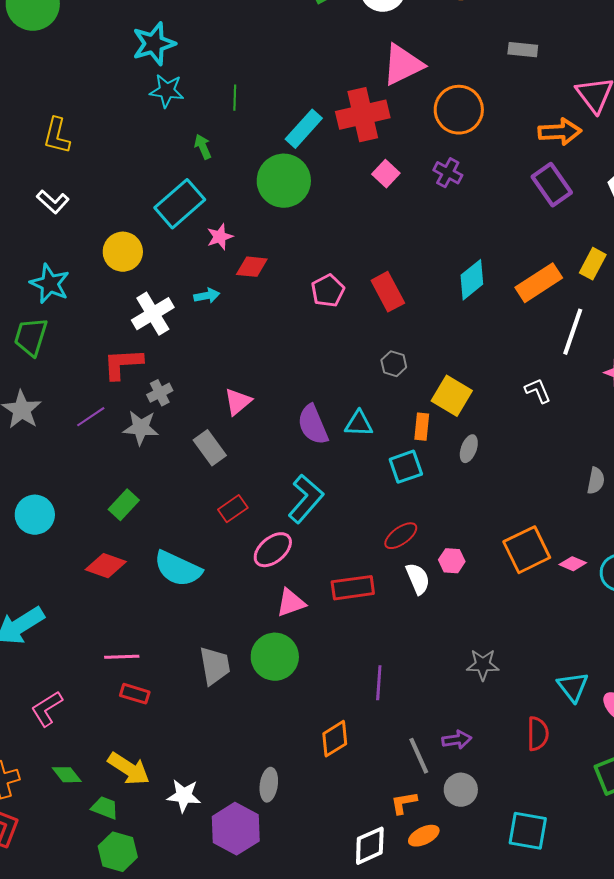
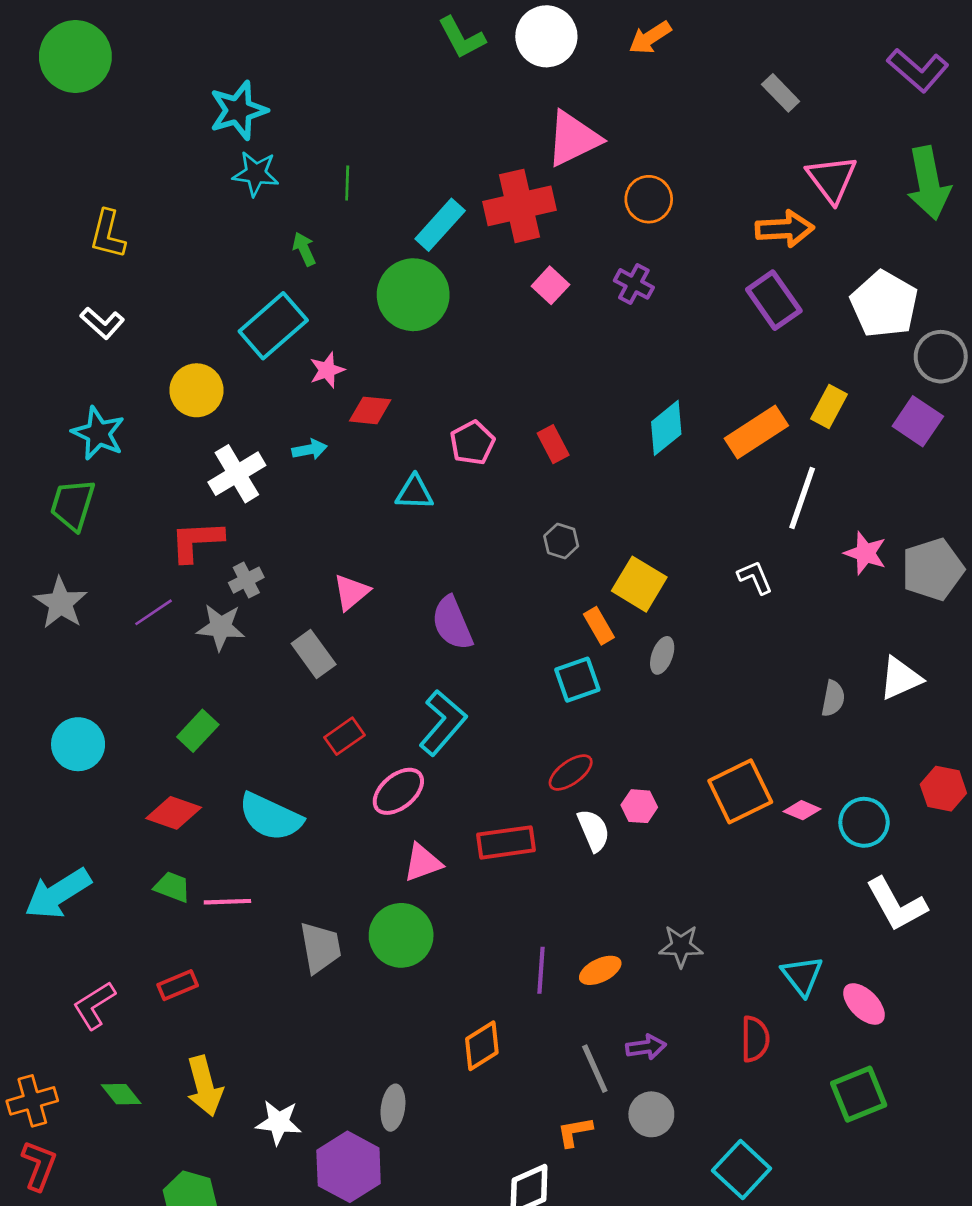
gray rectangle: (523, 50) -> (781, 93), moved, turned 40
orange circle: (459, 110) -> (649, 199), size x0.7
red rectangle: (388, 292) -> (553, 444), size x0.7
cyan triangle: (359, 424) -> (415, 493), moved
orange rectangle: (422, 427) -> (599, 626), turned -36
pink line: (122, 657) -> (227, 902), moved
red rectangle: (135, 694) -> (178, 985), moved, turned -40
yellow arrow: (129, 769) -> (205, 1086), turned 42
green trapezoid: (105, 808) -> (172, 887), moved
cyan square: (528, 831) -> (742, 1170), turned 33
orange ellipse: (424, 836) -> (600, 970), moved

